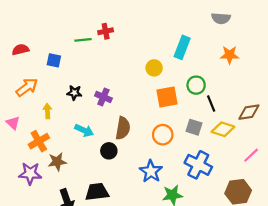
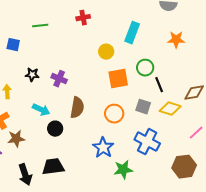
red cross: (106, 31) -> (83, 18), moved
black circle: (109, 151) -> (55, 129), moved

